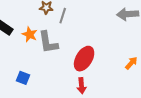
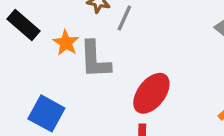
blue square: (23, 78) -> (46, 113), size x1.5

